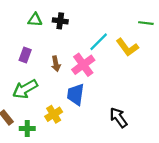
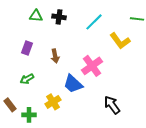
cyan line: (99, 42) -> (94, 22), moved
pink cross: (83, 65) -> (92, 66), moved
green arrow: (25, 89) -> (27, 79), size x0.6
blue trapezoid: (76, 94) -> (73, 84), turned -55

